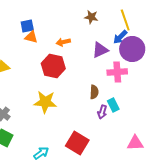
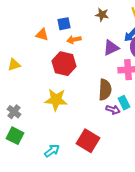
blue square: (27, 26) -> (64, 24), moved
brown semicircle: (94, 92) -> (105, 90), size x1.5
purple arrow: (102, 112) -> (113, 110), turned -88

